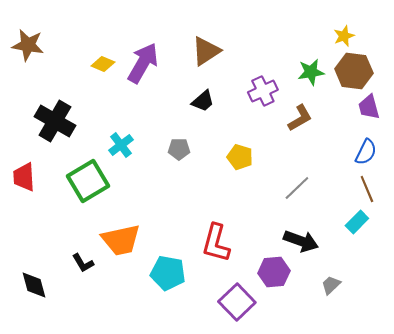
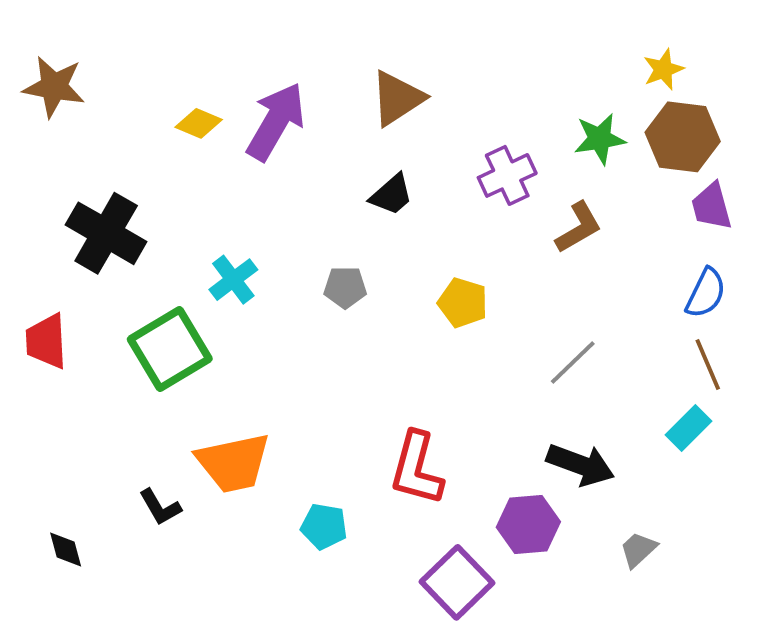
cyan pentagon: (168, 273) -> (324, 526), size x0.7
black diamond: (34, 285) -> (66, 550), size x0.7

